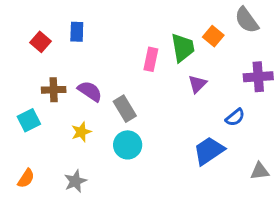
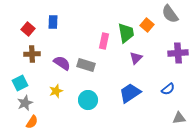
brown cross: (54, 90) -> (32, 54), moved
gray rectangle: (125, 109) -> (86, 65), moved, turned -42
blue semicircle: (235, 117) -> (168, 89), moved
blue trapezoid: (209, 151) -> (130, 93), moved
orange semicircle: (26, 178) -> (32, 122), moved
gray star: (75, 181) -> (25, 103), moved

